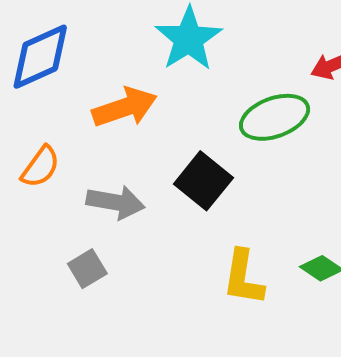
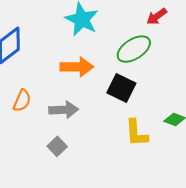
orange arrow: (125, 107) -> (77, 67), moved, turned 32
black square: (203, 181) -> (121, 88), moved

